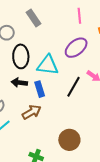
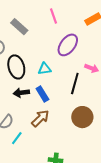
pink line: (79, 16) -> (54, 16), moved
cyan triangle: (48, 65) -> (45, 69), size x0.6
brown circle: (69, 140) -> (82, 117), moved

